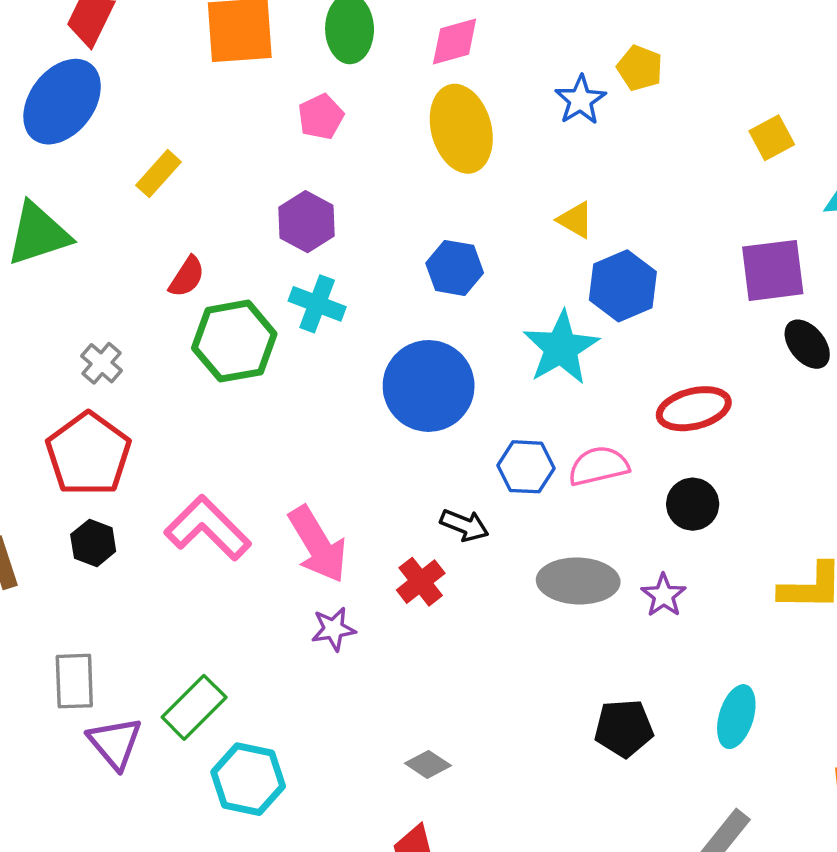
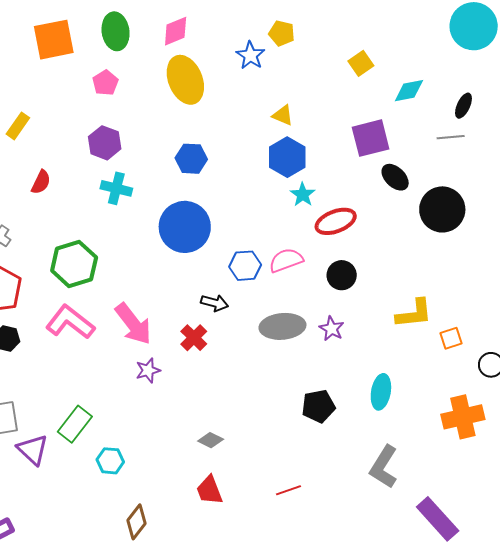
yellow triangle: (575, 220) -> (283, 115), moved
green hexagon: (234, 341) -> (74, 264), moved
cyan star: (561, 348) -> (303, 195), moved, size x0.6
cyan hexagon: (248, 779) -> (110, 461), size x0.7

